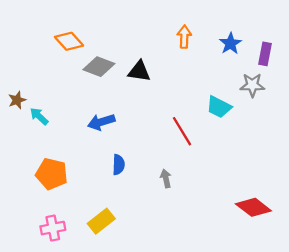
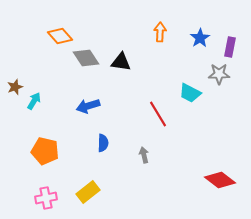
gray diamond: (99, 67) -> (86, 58), turned 36
cyan arrow: (39, 116) -> (34, 101), turned 78

